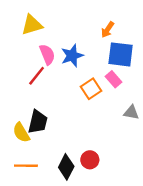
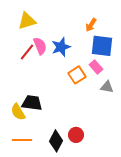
red line: (37, 76) -> (27, 52), moved
gray triangle: (131, 112) -> (107, 87), moved
black trapezoid: (38, 122) -> (32, 103), turned -95

